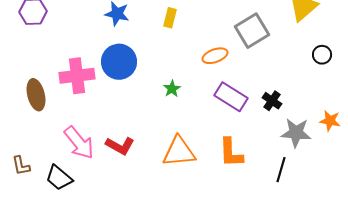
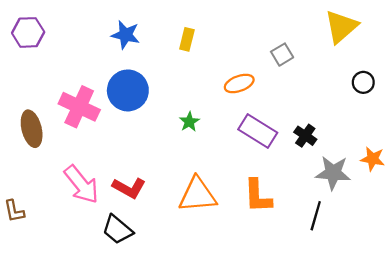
gray square: (252, 31) -> (282, 55), size x0.6
pink cross: (77, 76) -> (79, 107), turned 32
black trapezoid: (59, 178) -> (117, 230), moved

